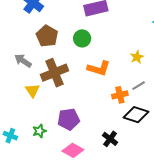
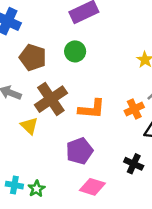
orange L-shape: (99, 68) -> (92, 109), moved
green star: (39, 131) -> (37, 189), moved

